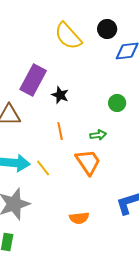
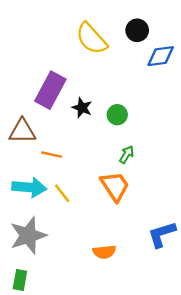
green circle: (117, 103) -> (117, 115), moved
orange line: (60, 131) -> (52, 155), moved, turned -66
green arrow: (98, 135) -> (127, 155), turned -49

